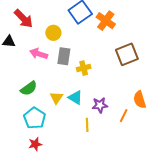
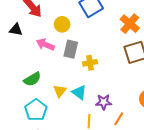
orange cross: (106, 21) -> (130, 24), moved
orange line: (124, 116) -> (119, 119), moved

